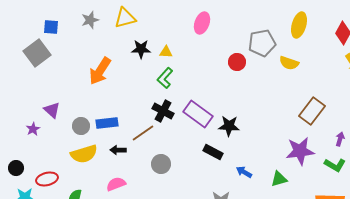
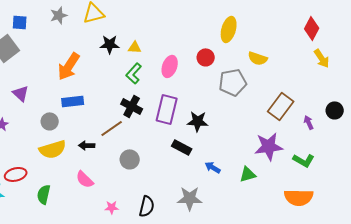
pink ellipse: (202, 23) -> (170, 66), moved
yellow ellipse: (299, 25) -> (229, 29), moved
gray pentagon: (262, 43) -> (233, 82), moved
purple triangle: (52, 110) -> (21, 93), moved
purple rectangle: (198, 114) -> (167, 109), turned 68
blue rectangle: (107, 123) -> (73, 101), moved
purple arrow: (340, 139) -> (309, 122), moved, turned -40
pink semicircle: (116, 184) -> (85, 179), turned -114

